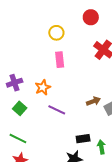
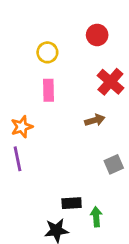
brown arrow: (93, 101) -> (95, 120), moved
purple line: (57, 110) -> (18, 159), moved, turned 48

